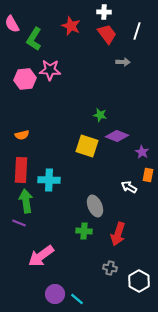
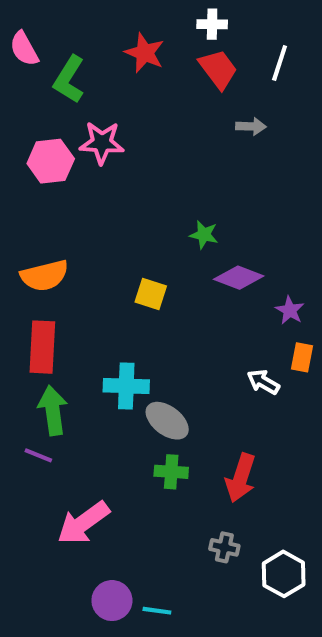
orange semicircle: (22, 135) -> (45, 276), size x1.6
yellow square: (87, 146) -> (151, 294), moved, size x0.7
cyan cross: (49, 180) -> (126, 386), moved
gray ellipse: (95, 206) -> (167, 421), moved, turned -30
cyan line: (77, 299) -> (157, 611), turned -32

